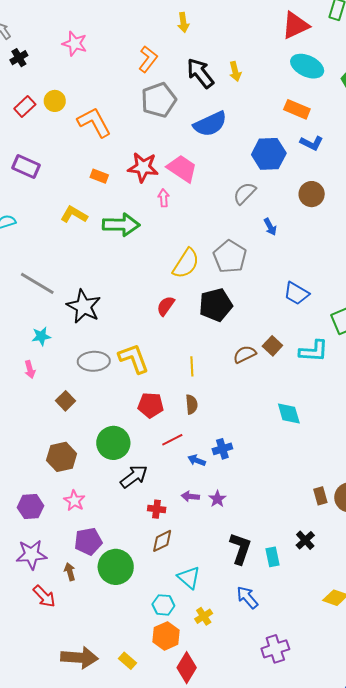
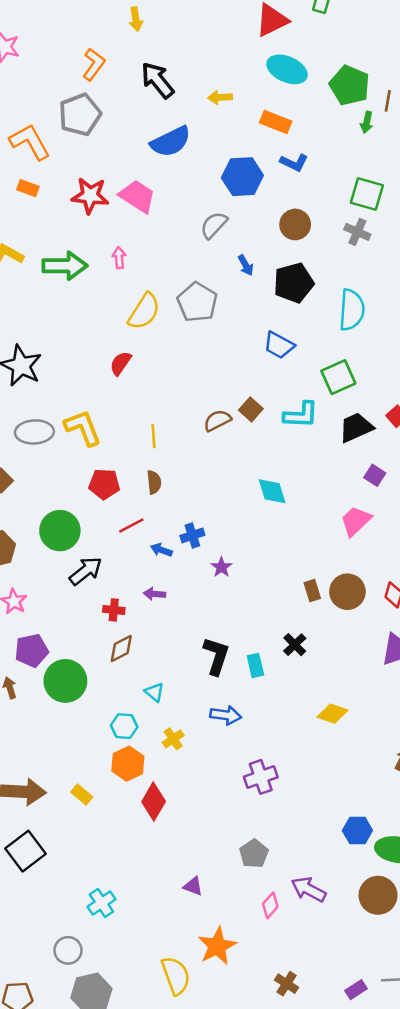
yellow arrow: (235, 71) -> (220, 97), moved, turned 102
gray pentagon: (159, 100) -> (80, 115), moved
orange rectangle: (99, 176) -> (28, 188), moved
pink arrow: (164, 198) -> (119, 258), moved
black pentagon: (216, 305) -> (294, 283), moved
purple star: (217, 499) -> (221, 567), moved
cyan triangle: (189, 577) -> (154, 692), size x0.7
blue arrow: (247, 597) -> (226, 715), turned 140

